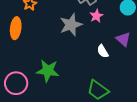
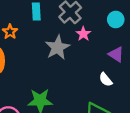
white semicircle: (103, 51) -> (106, 80), moved

